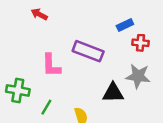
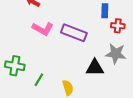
blue rectangle: (125, 25) -> (105, 11), turned -64
pink L-shape: (51, 65) -> (43, 29), moved, turned -60

